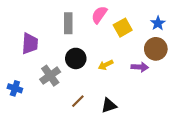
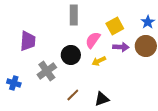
pink semicircle: (99, 15) -> (93, 40), moved
gray rectangle: (68, 23) -> (74, 15), moved
purple arrow: (140, 67) -> (121, 47), moved

